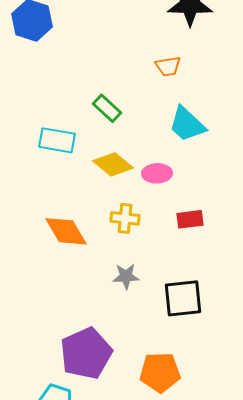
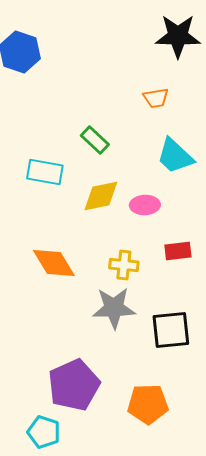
yellow diamond: (113, 164) -> (101, 196), turned -51
yellow cross: (125, 218) -> (124, 265), moved
gray star: (126, 276) -> (114, 308), size x1.6

